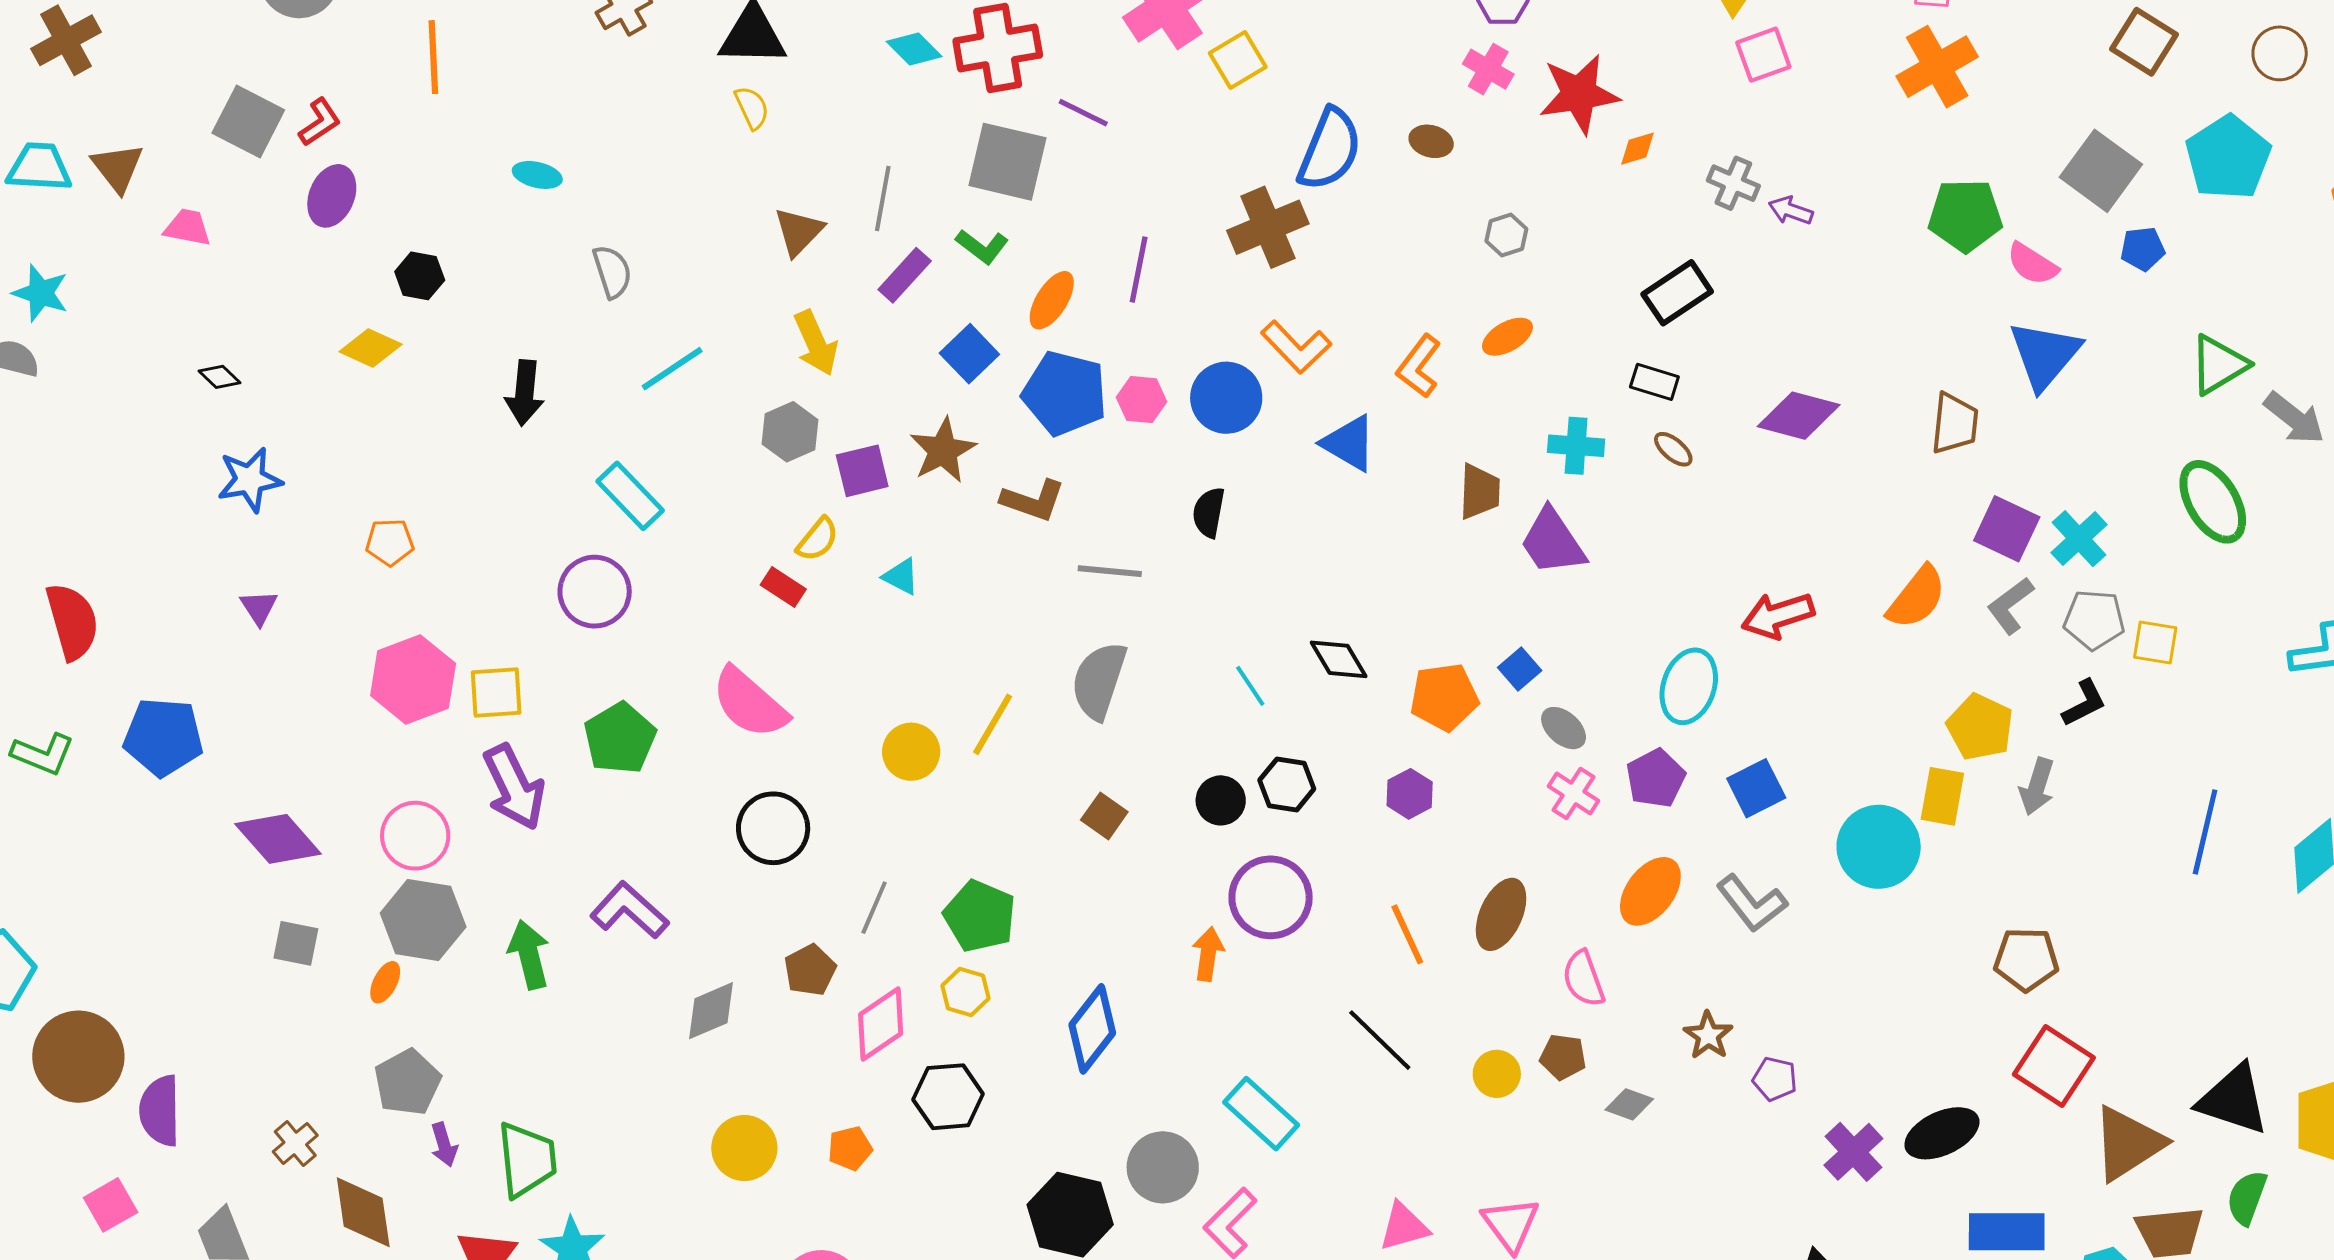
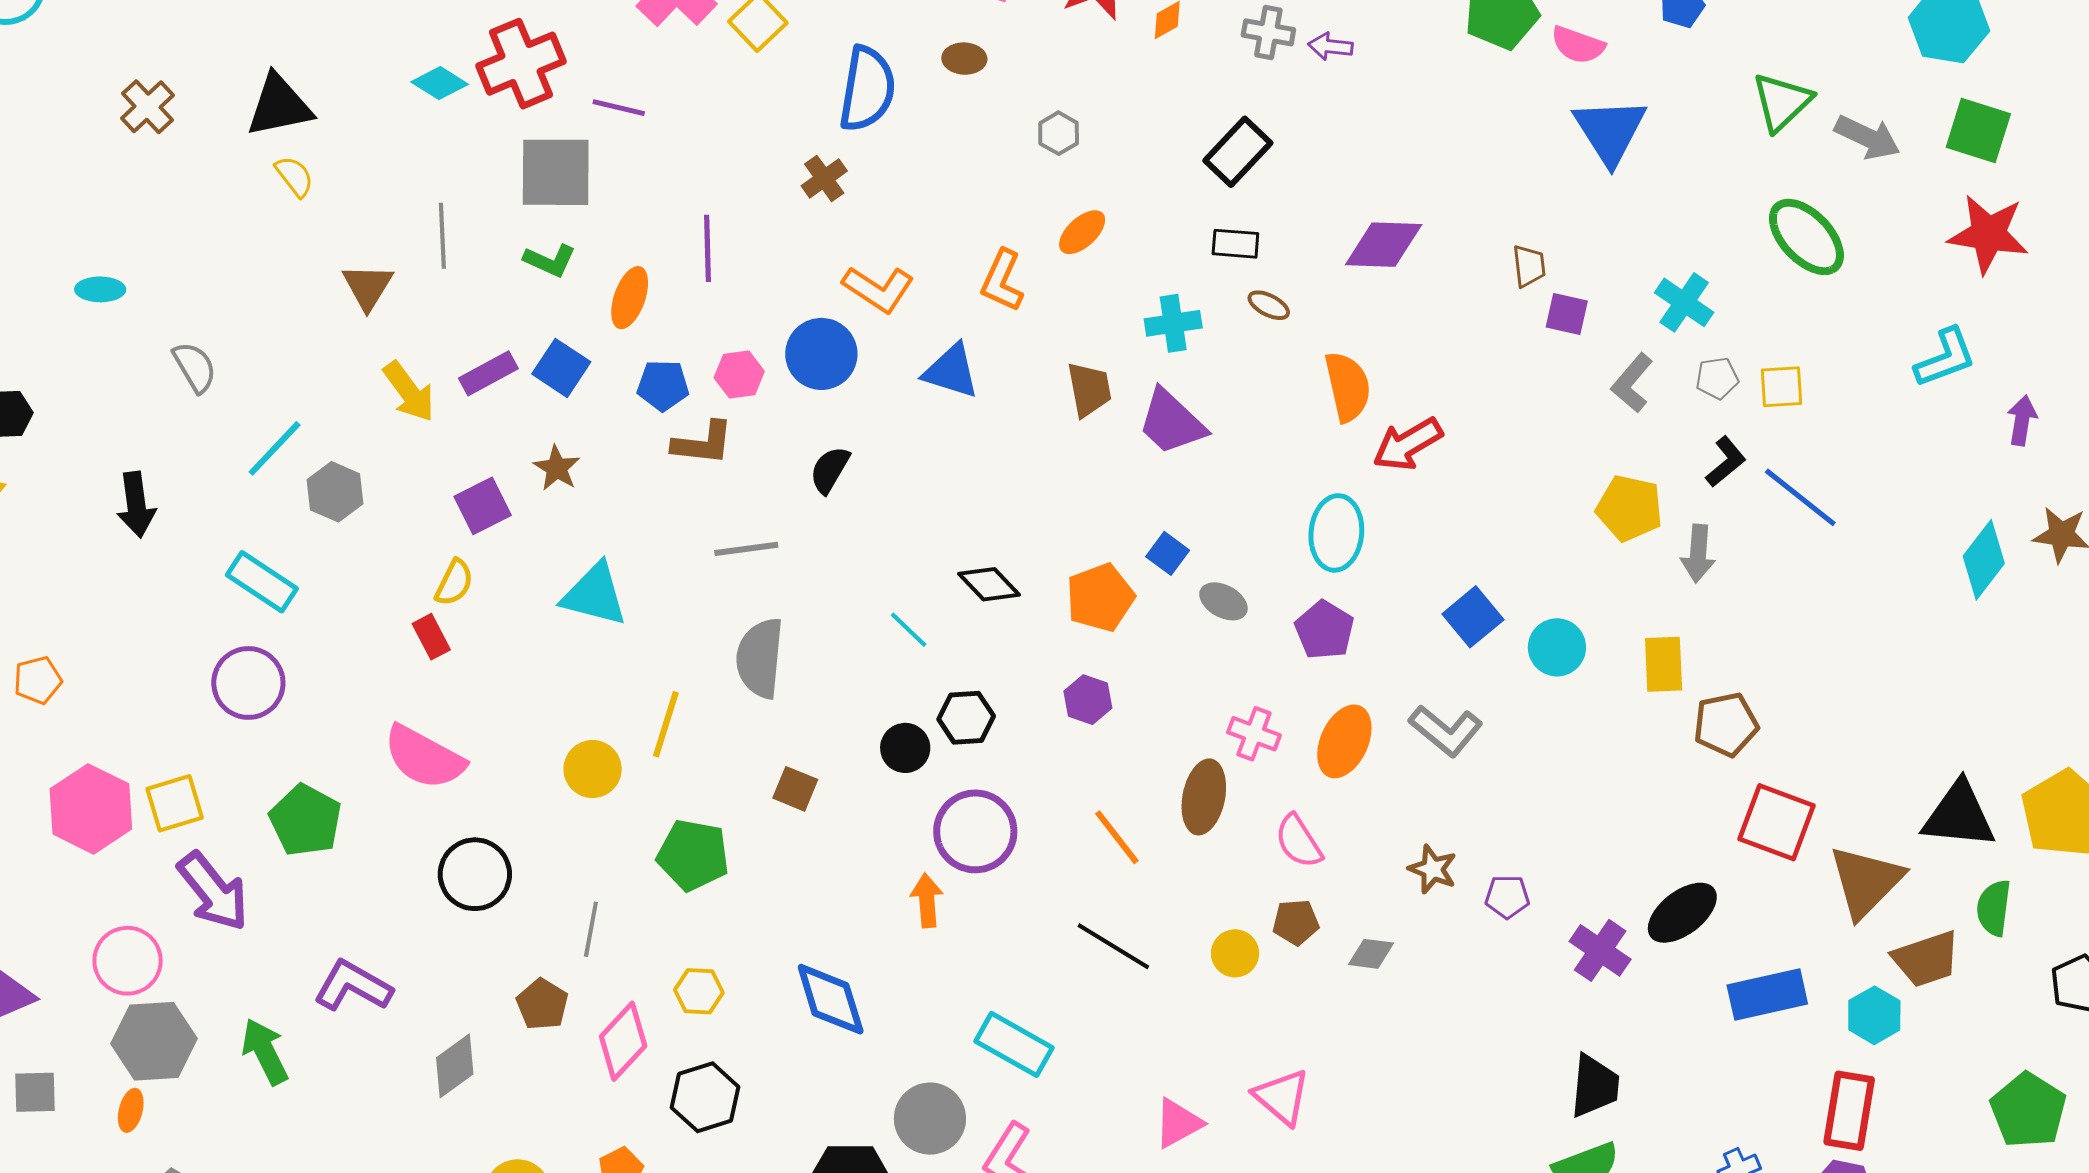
brown cross: (1268, 227) -> (824, 178), size x0.6
purple rectangle: (905, 275) -> (488, 373), moved, turned 32
blue pentagon: (1065, 393) -> (663, 385), size x0.6
brown trapezoid: (1955, 424) -> (1529, 266), moved, size x0.7
gray hexagon: (790, 432) -> (335, 492), moved
brown star: (943, 450) -> (557, 468), size x0.7
brown L-shape: (1033, 500) -> (703, 443), moved
black semicircle: (1209, 512) -> (830, 470), turned 33
purple square: (2007, 529) -> (1567, 314), moved, size x0.7
cyan triangle: (901, 577) -> (595, 595), moved, size x1.8
red rectangle: (783, 587) -> (431, 637), turned 42
orange semicircle: (1917, 597) -> (1348, 387), moved, turned -38
gray pentagon: (2094, 620) -> (1717, 378), size x0.7
blue square: (1756, 788) -> (1473, 617), moved
pink cross: (1574, 794) -> (1254, 734), moved
yellow rectangle: (1942, 796) -> (1664, 664), moved
blue line: (2205, 832) -> (1800, 497), moved, turned -52
cyan circle: (1879, 847) -> (1557, 647), size x0.7
green pentagon: (980, 916) -> (693, 855), moved
blue diamond: (1092, 1029) -> (831, 999), turned -42

